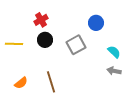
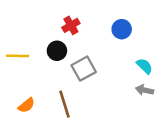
red cross: (41, 20) -> (71, 25), moved
gray square: (76, 45) -> (84, 69), moved

